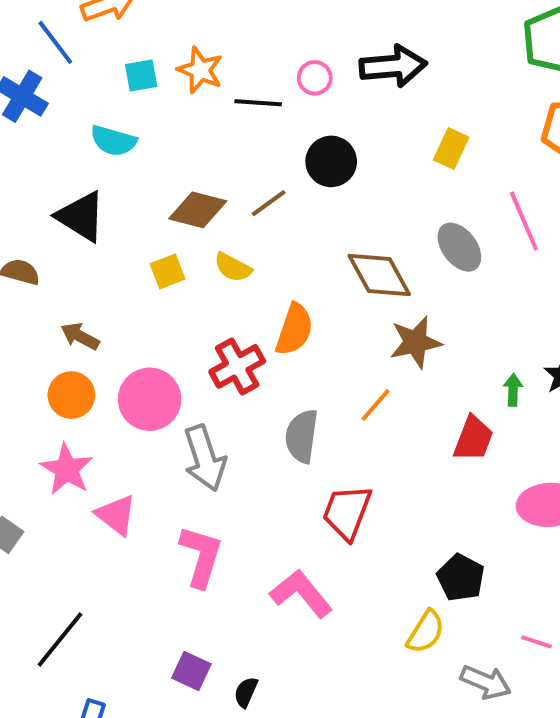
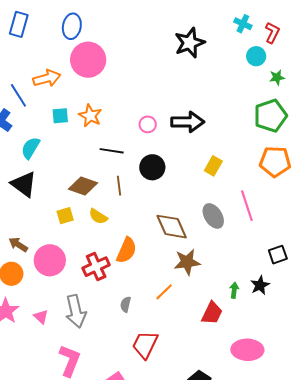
black line: (258, 103) -> (112, 151), moved
cyan semicircle: (113, 141) -> (30, 148), moved, turned 100
brown line: (269, 203) -> (119, 186), turned -66
pink circle: (150, 399) -> (50, 260), moved
gray semicircle: (302, 436) -> (126, 304), size x0.6
pink triangle: (116, 515) -> (41, 317), moved, size x0.7

